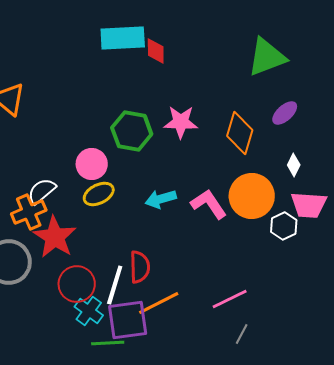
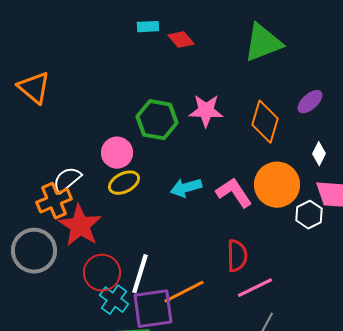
cyan rectangle: (123, 38) -> (148, 27), size x0.5
red diamond: (156, 51) -> (181, 40), turned -40
green triangle: (267, 57) -> (263, 43), moved
red semicircle: (140, 267) -> (237, 256), moved

